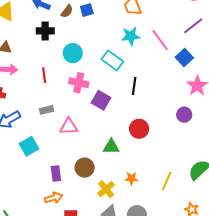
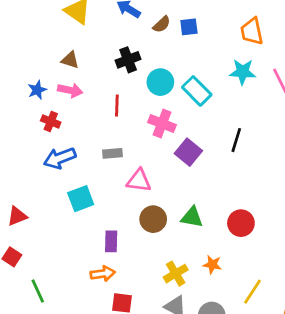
black cross: (45, 31) -> (128, 60), moved, turned -30
cyan rectangle: (112, 60) -> (197, 91), moved
red circle: (139, 129) -> (241, 223), moved
brown circle: (85, 168) -> (153, 219), moved
yellow line: (167, 181) -> (252, 292), moved

